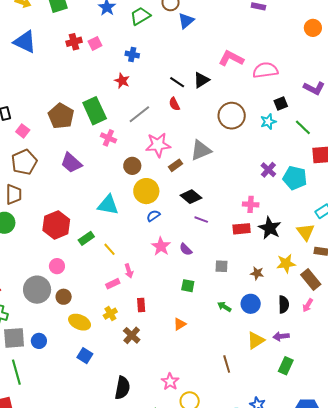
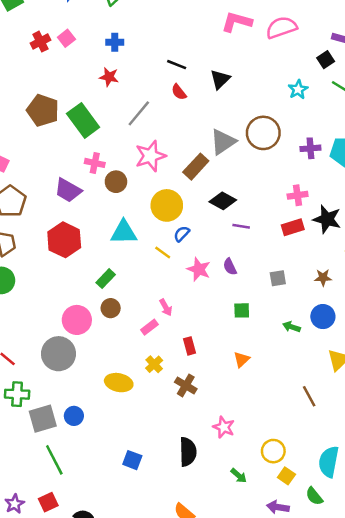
black triangle: (201, 80) -> (220, 79), moved
black square: (281, 104) -> (326, 60), moved
brown pentagon: (61, 116) -> (43, 110), moved
brown circle: (232, 116) -> (263, 133), moved
pink cross: (108, 138) -> (95, 163), moved
pink star: (158, 145) -> (150, 156), moved
brown rectangle: (175, 165) -> (196, 167), size x1.5
brown circle: (132, 166) -> (116, 182), moved
purple cross: (268, 170) -> (310, 148), turned -35
red hexagon: (56, 225) -> (64, 240), moved
yellow line: (110, 249) -> (163, 253), moved
purple semicircle: (186, 249) -> (230, 267), turned 32
pink circle: (57, 266) -> (77, 320), size x1.5
brown circle: (64, 297) -> (111, 308), moved
blue square: (85, 356) -> (132, 460), moved
pink star: (170, 382) -> (224, 427), moved

